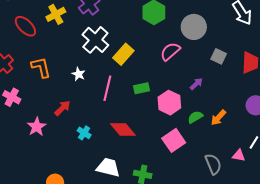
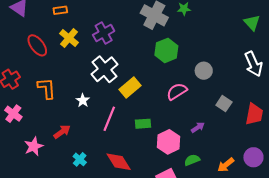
yellow cross: (56, 14) -> (69, 38), turned -30
gray circle: (194, 27) -> (204, 71), size x0.7
orange arrow: (218, 118) -> (226, 165), moved

